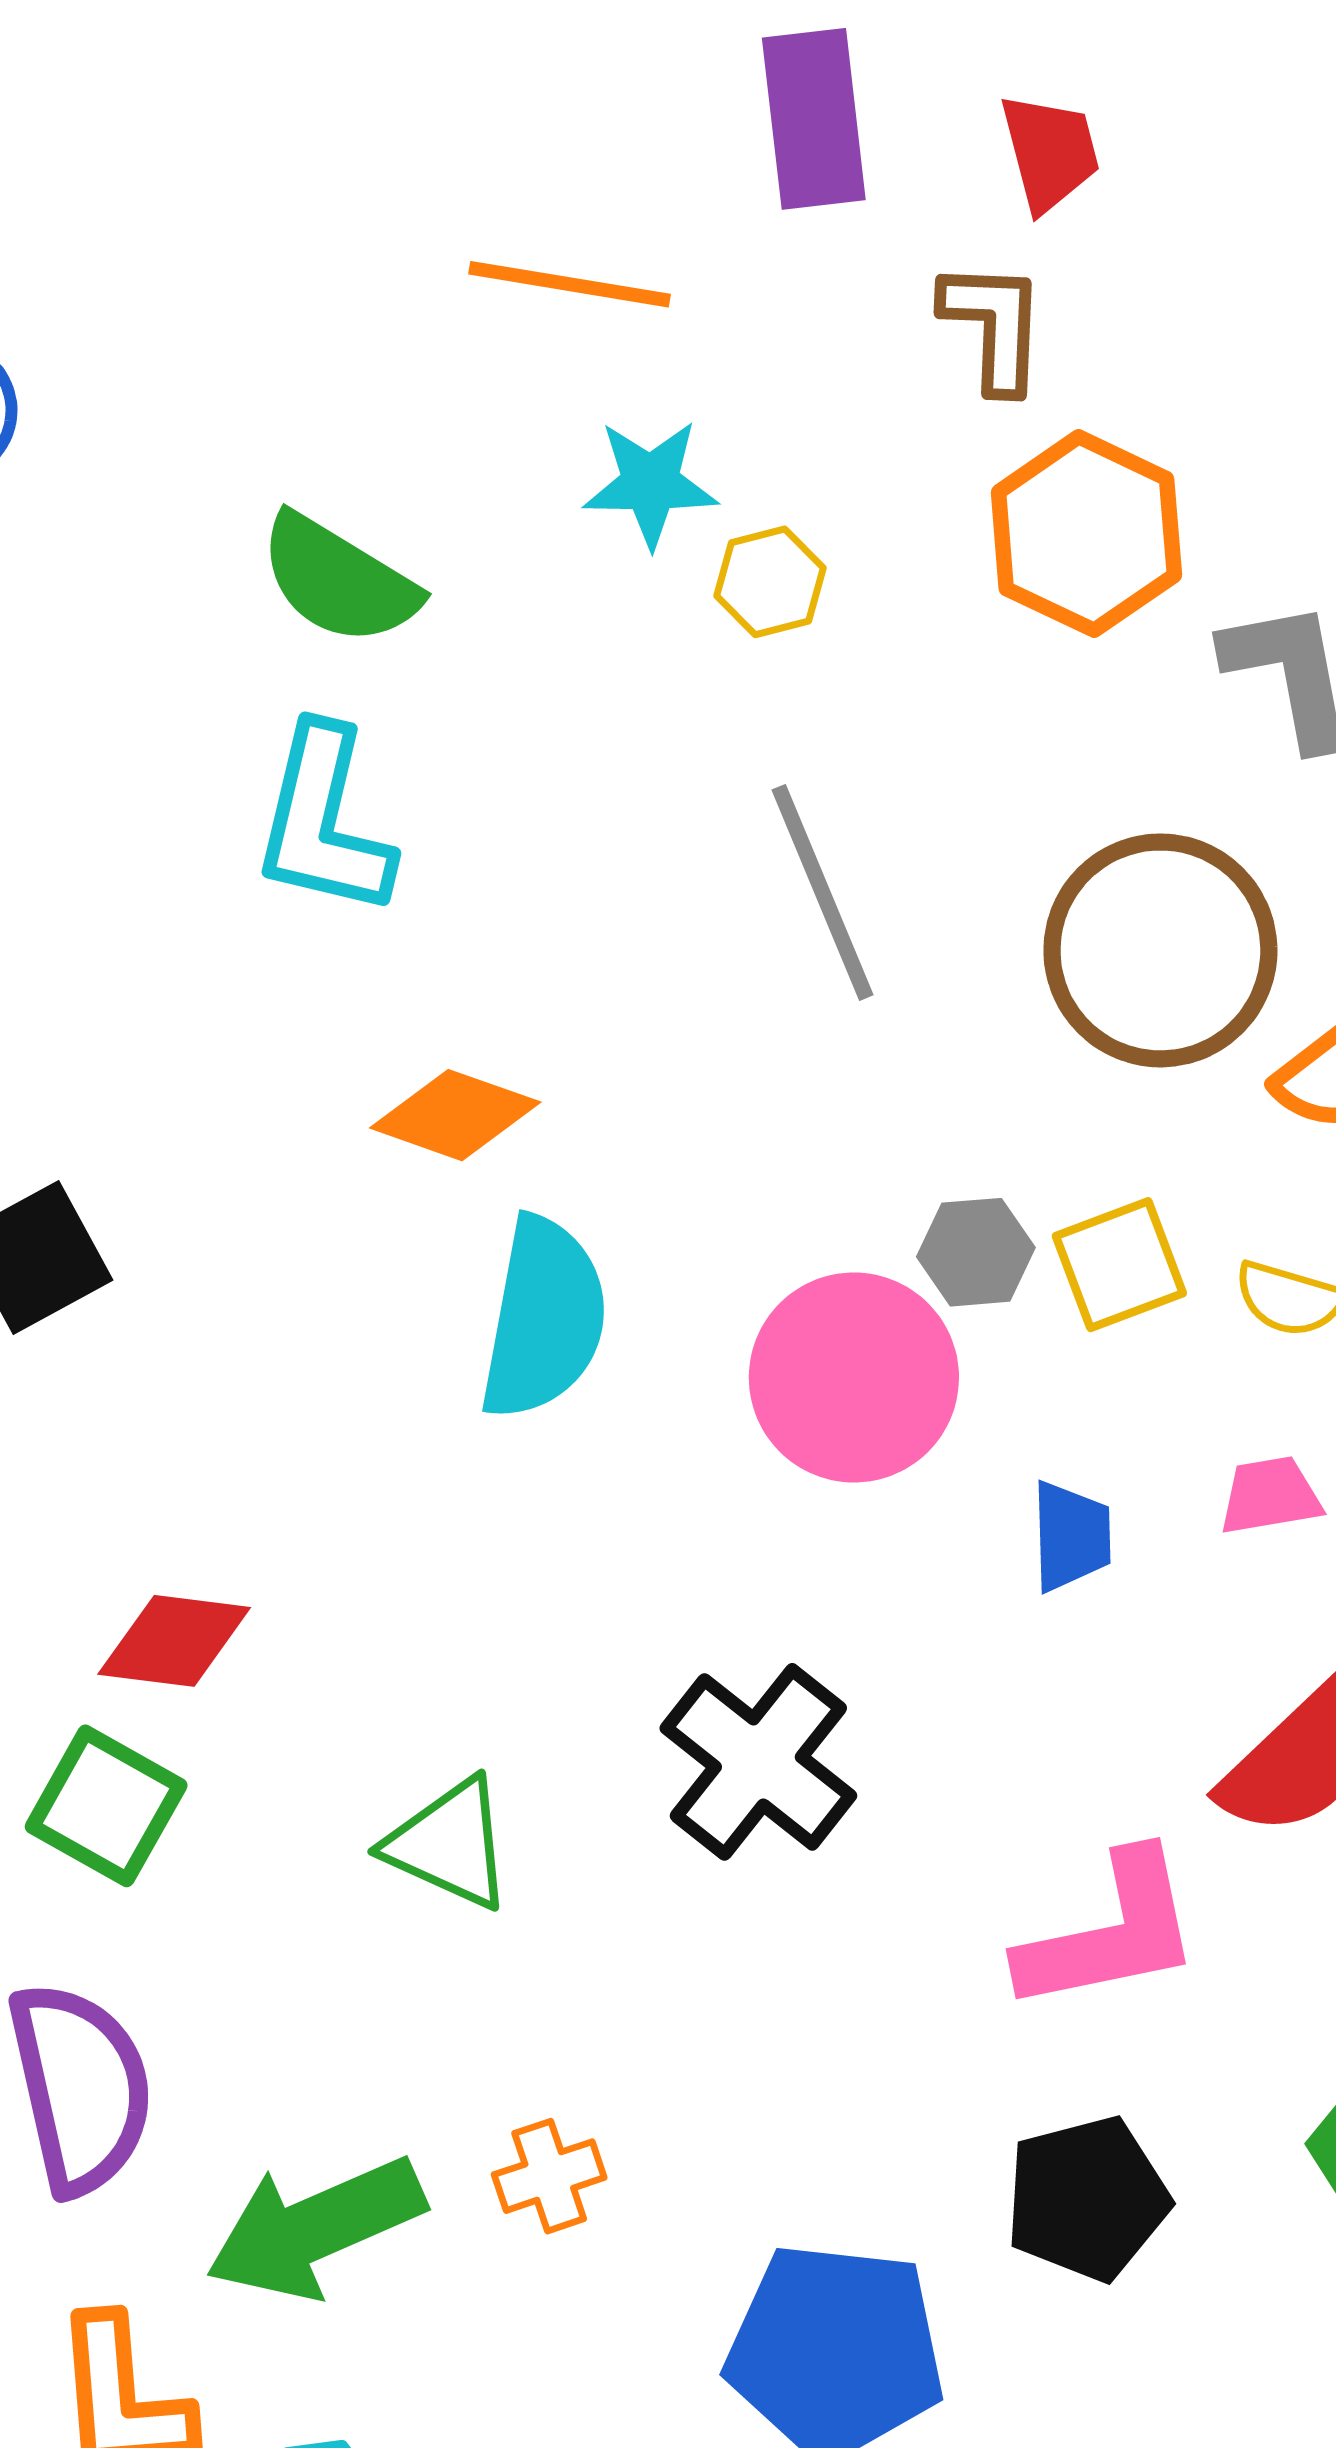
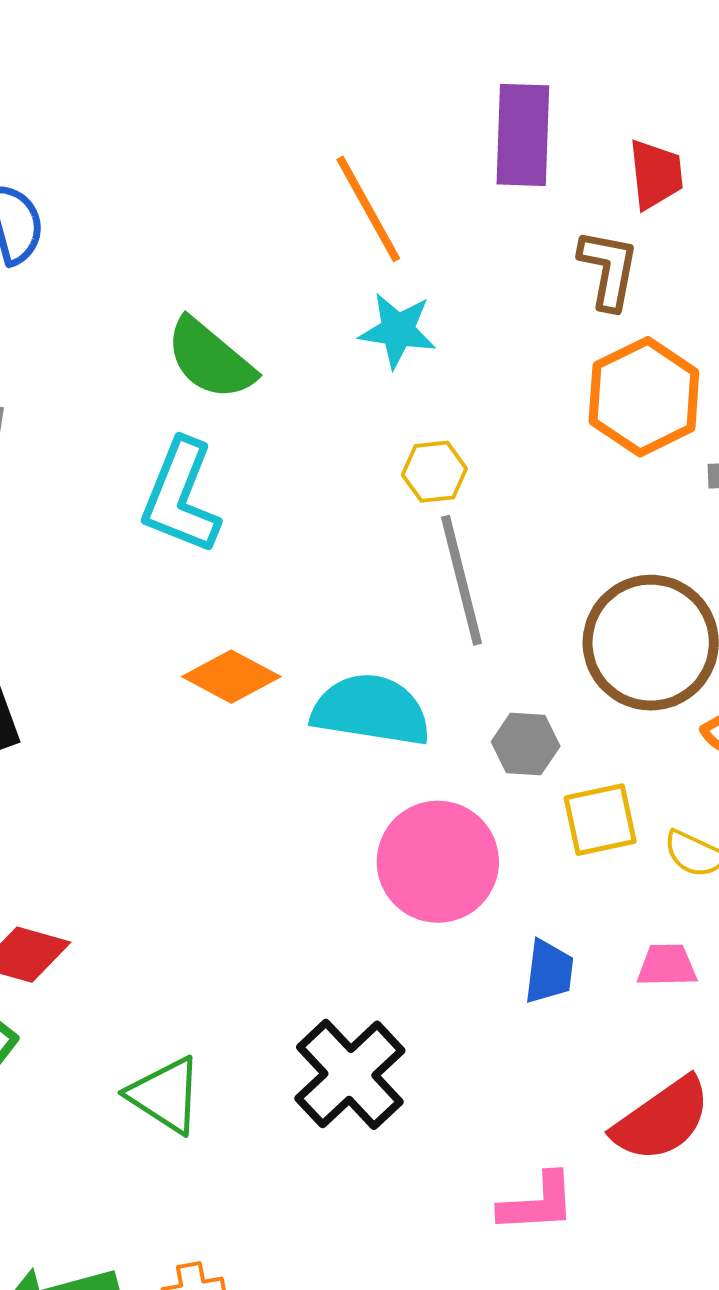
orange line: (570, 284) -> (368, 209), turned 43
yellow hexagon: (770, 582) -> (434, 472), moved
gray hexagon: (976, 1252) -> (526, 744), moved
cyan semicircle: (544, 1318) -> (371, 710), moved, turned -100
pink L-shape: (1110, 1933) -> (537, 1203), size x0.7

